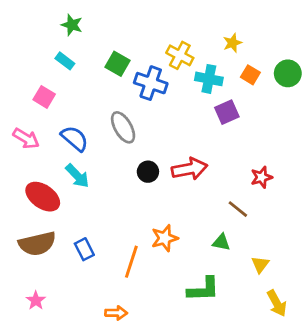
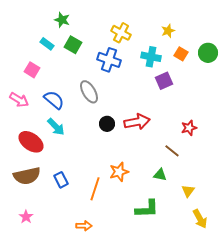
green star: (72, 25) -> (62, 20), moved
yellow cross: (180, 55) -> (121, 33), moved
green square: (118, 64) -> (73, 45), moved

